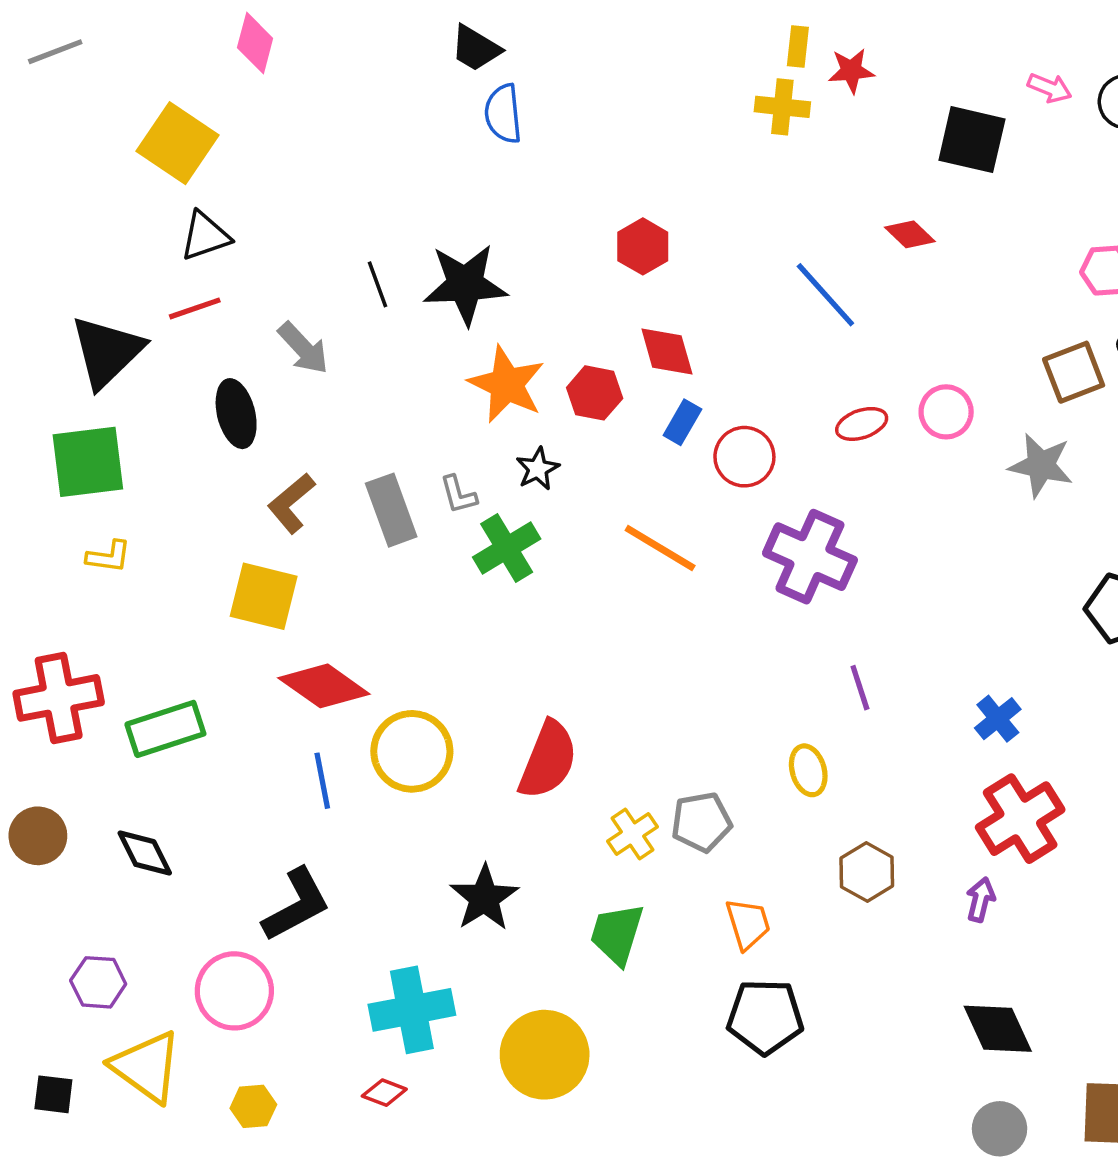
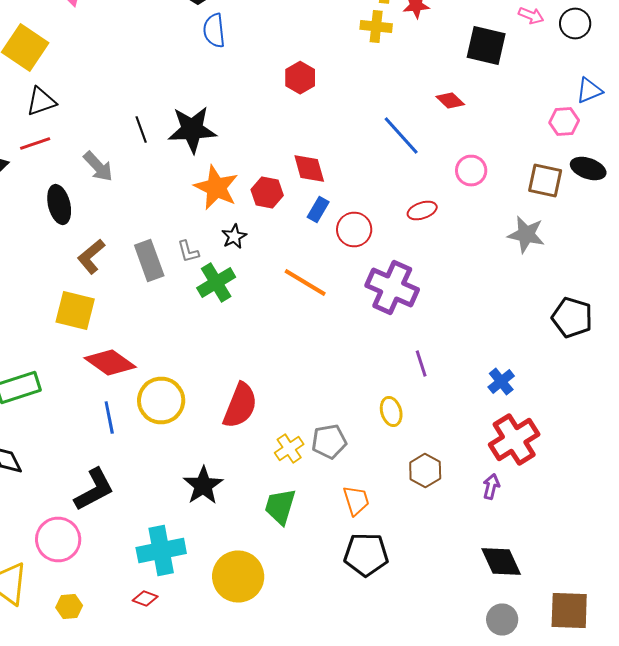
red hexagon: (643, 246) -> (300, 78), moved
brown square: (1074, 372) -> (545, 180), turned 33
pink circle: (946, 412) -> (471, 170), moved

